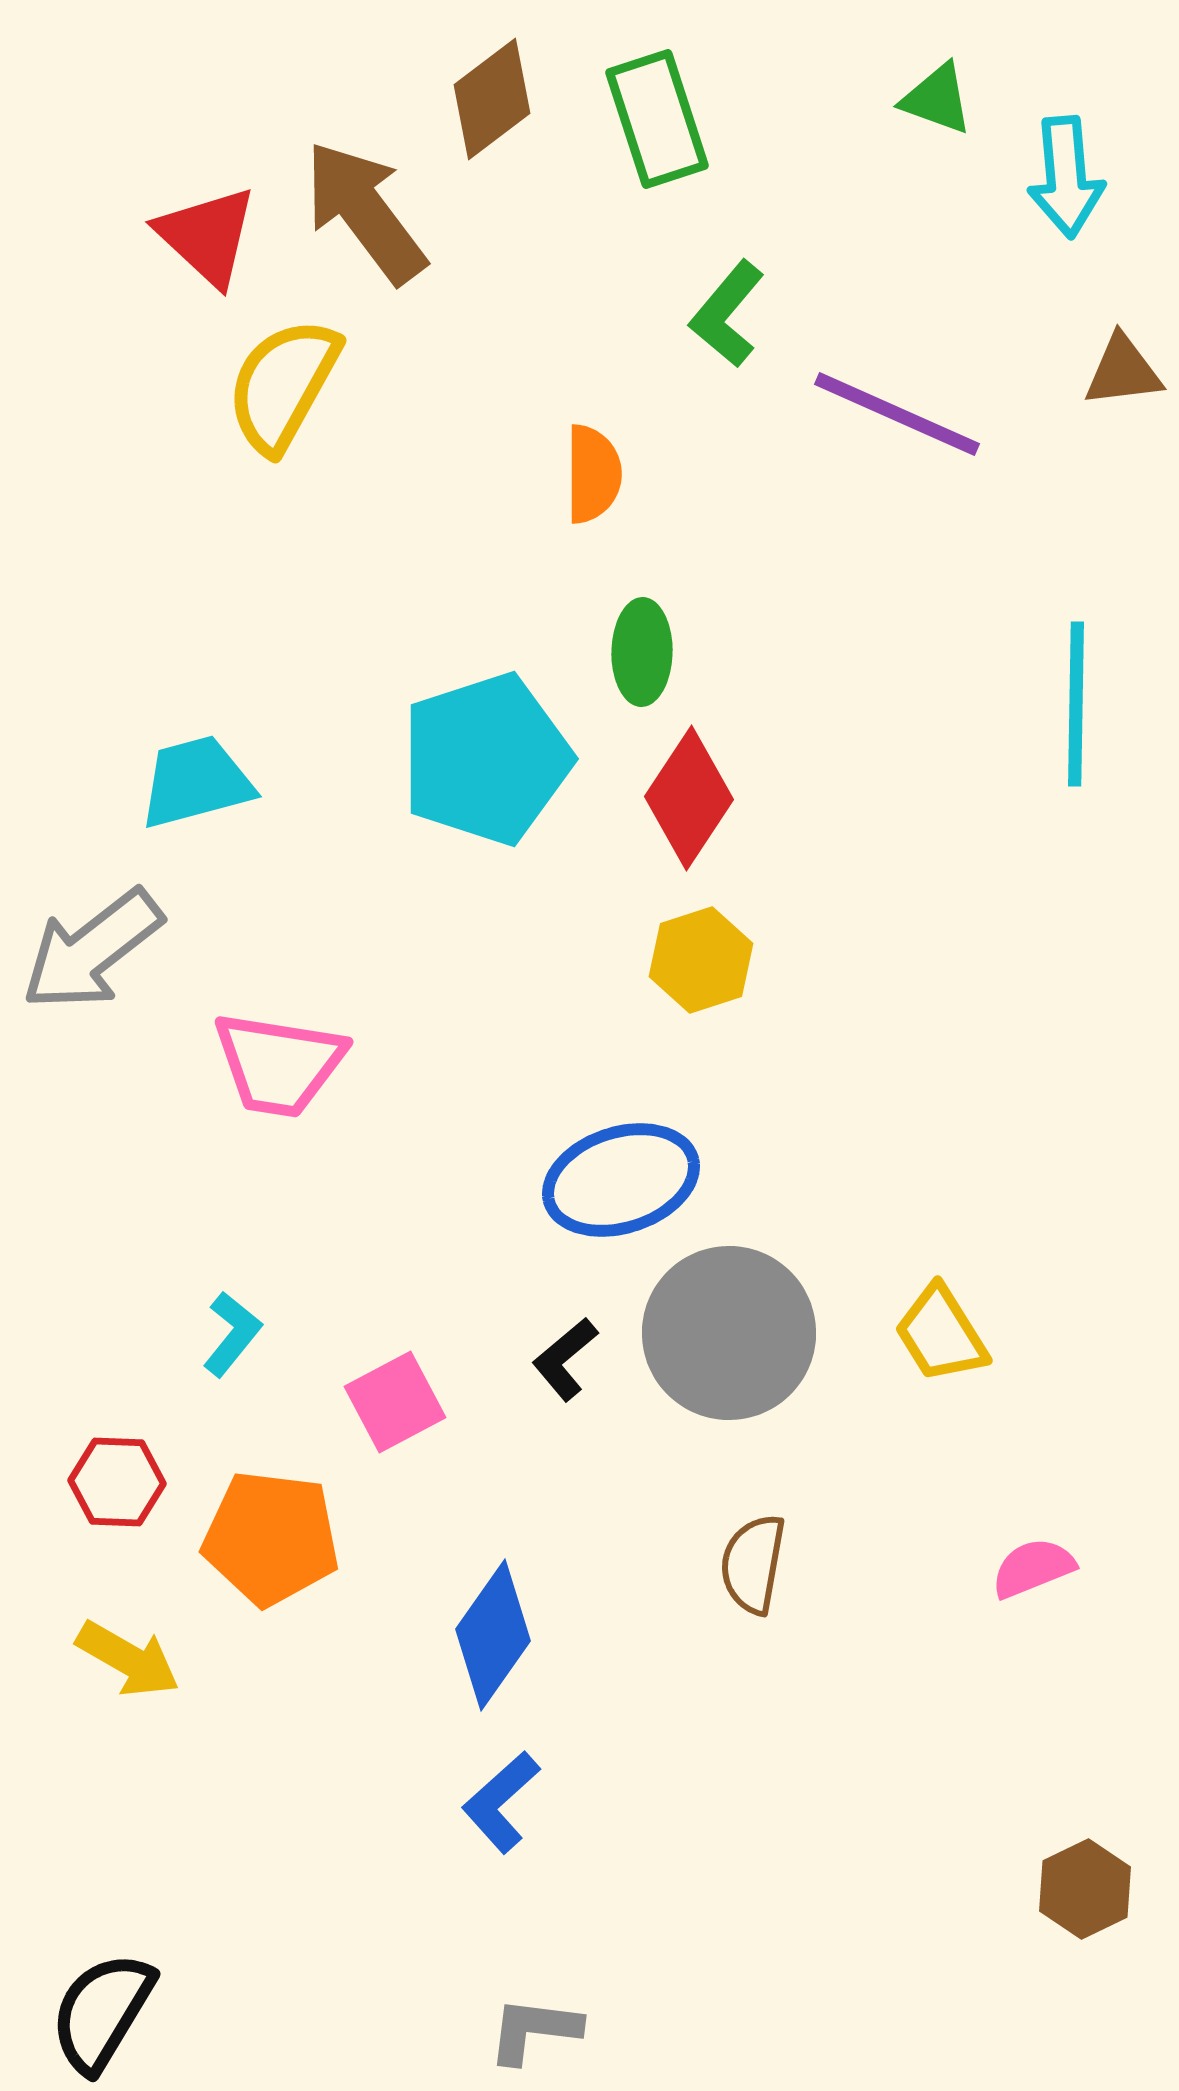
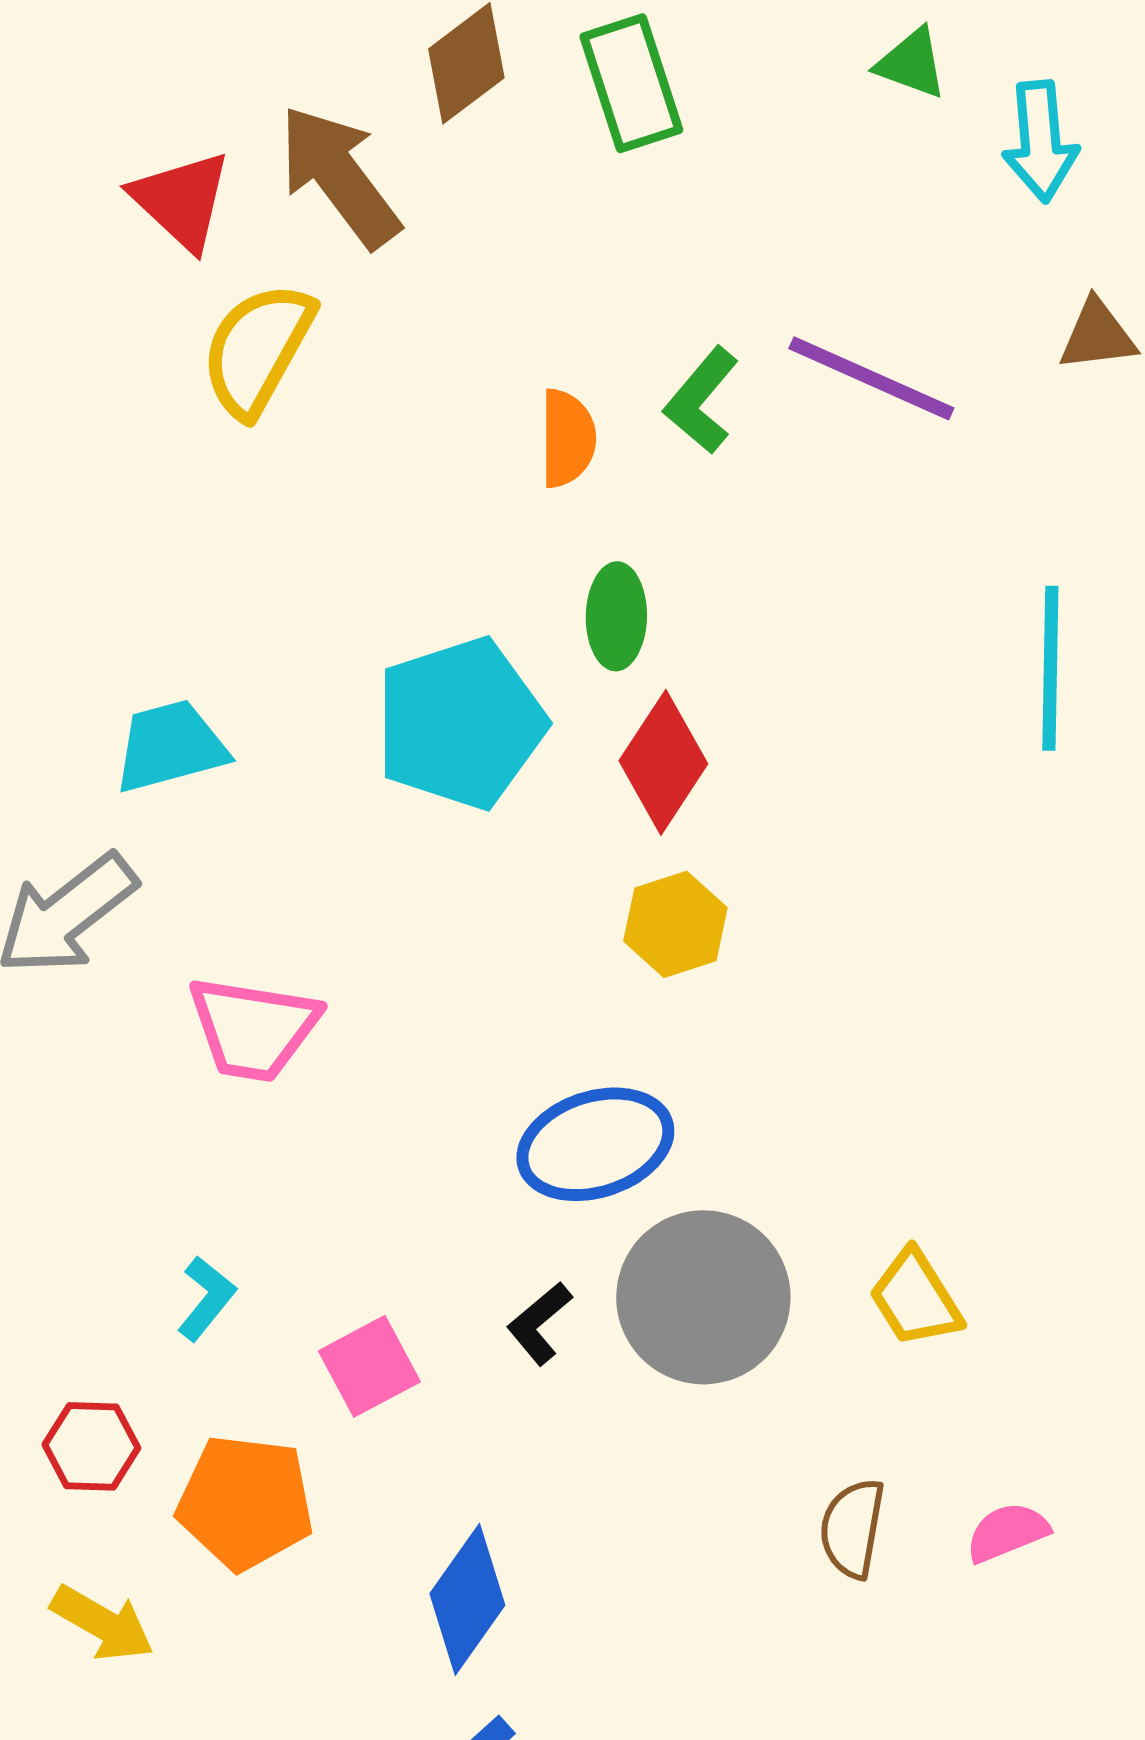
green L-shape: (727, 314) -> (701, 400), moved
brown semicircle: (753, 1564) -> (852, 1528), moved

